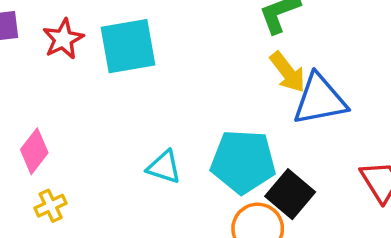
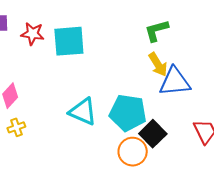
red star: (63, 39) -> (33, 34), turned 30
cyan triangle: (164, 167) -> (83, 112), size x1.4

